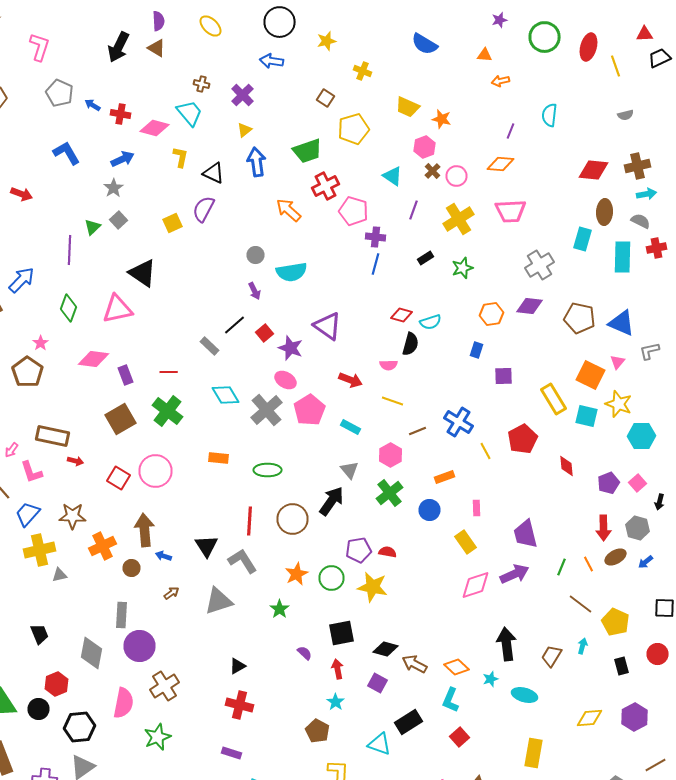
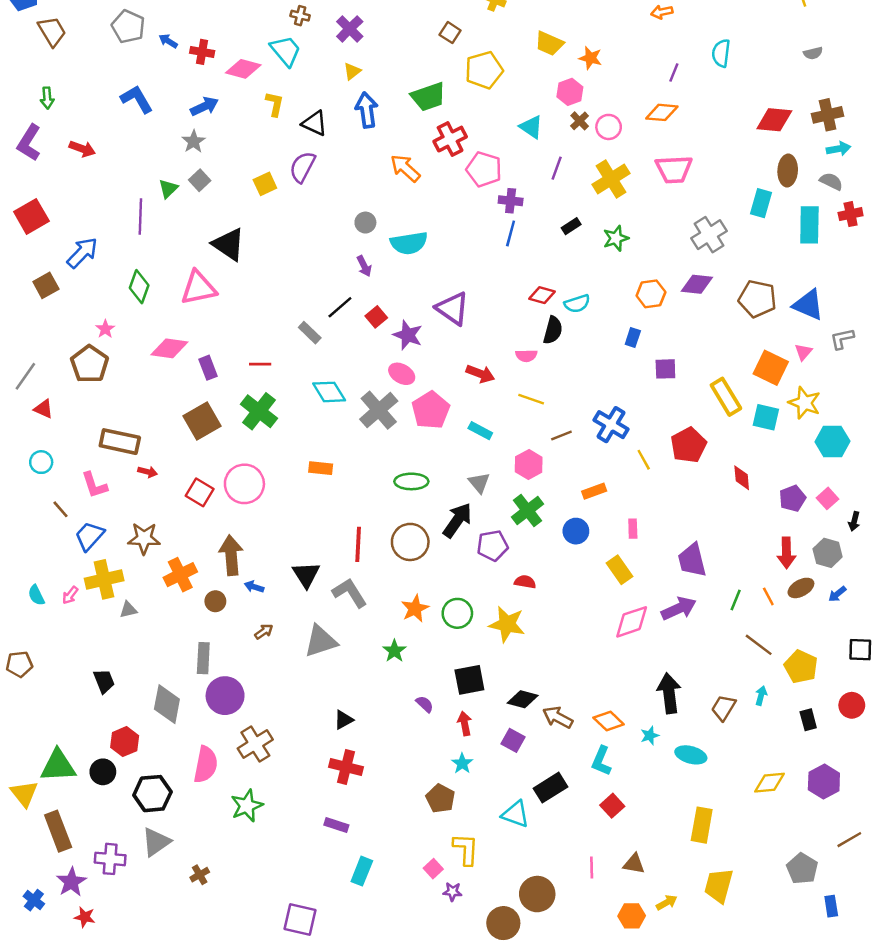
pink arrow: (12, 450) -> (70, 595), moved
green ellipse: (268, 470) -> (411, 481), moved
purple pentagon: (358, 550) -> (492, 546), moved

